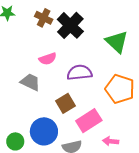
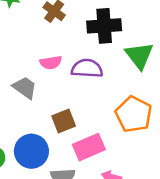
black cross: (70, 25) -> (104, 26), moved, turned 32
purple semicircle: (79, 73) -> (87, 68), moved

